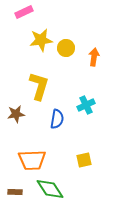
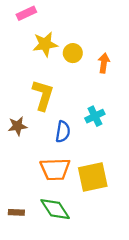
orange trapezoid: (32, 160) -> (55, 169), moved
yellow square: (84, 160) -> (93, 177), size x1.8

